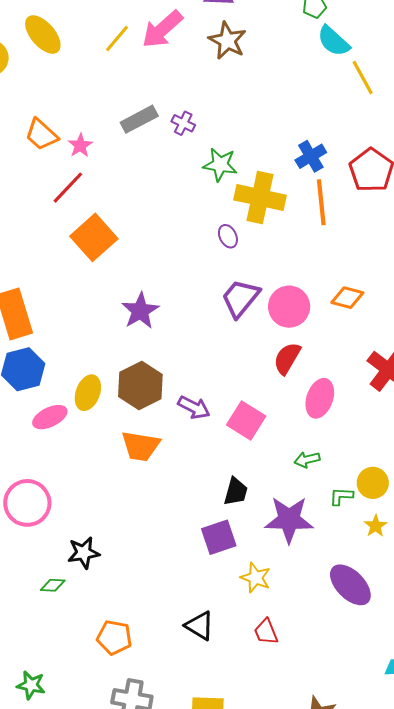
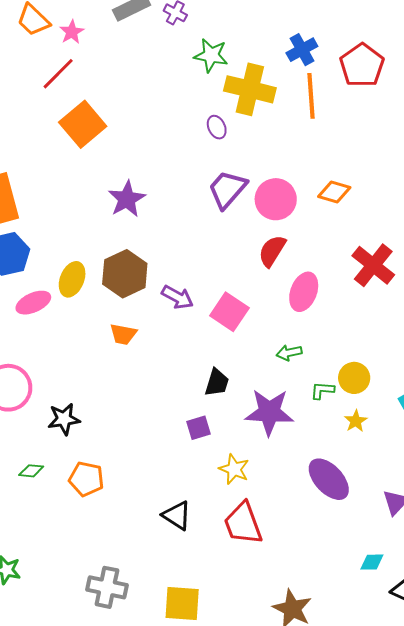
orange trapezoid: (141, 446) -> (123, 334), size x0.7
purple square: (219, 537) -> (199, 428), size x0.7
black star: (84, 553) -> (64, 419), moved
red trapezoid: (266, 632) -> (243, 524), size x1.6
orange pentagon: (114, 637) -> (86, 479), moved

